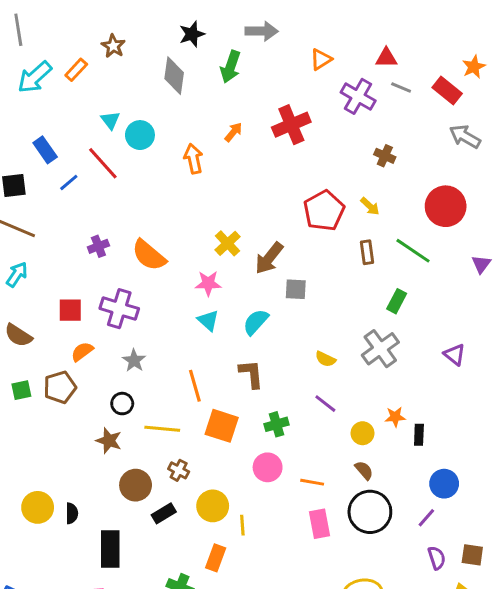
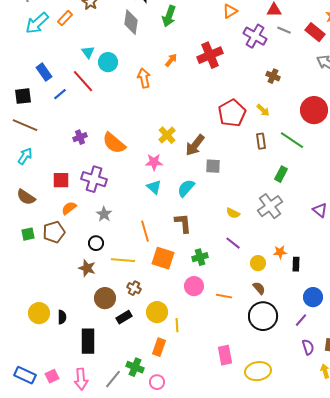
pink rectangle: (320, 524) -> (225, 355), moved

